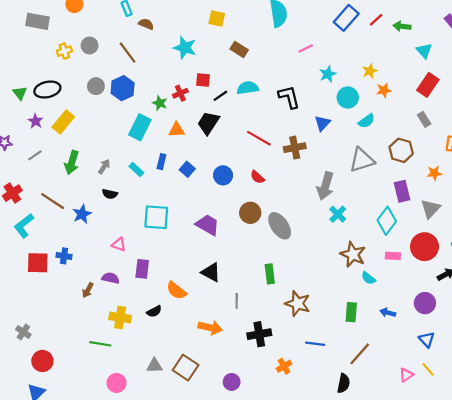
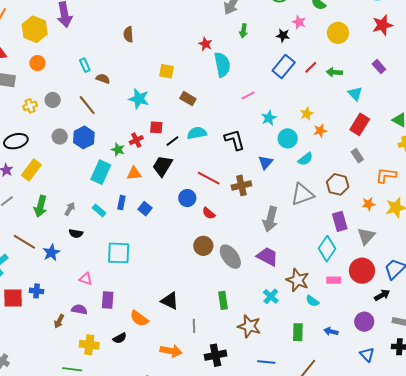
blue circle: (223, 175) -> (187, 198), moved
cyan cross: (338, 214) -> (271, 296), moved
purple trapezoid: (208, 225) -> (267, 257), moved

